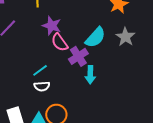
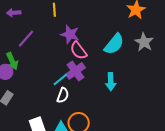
purple cross: (78, 56) -> (76, 71), moved
white semicircle: (42, 86) -> (63, 95), turned -63

